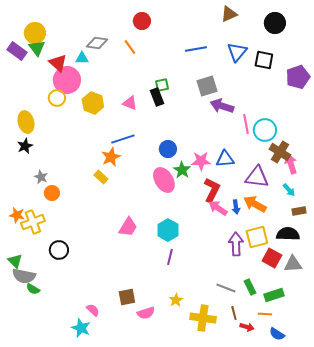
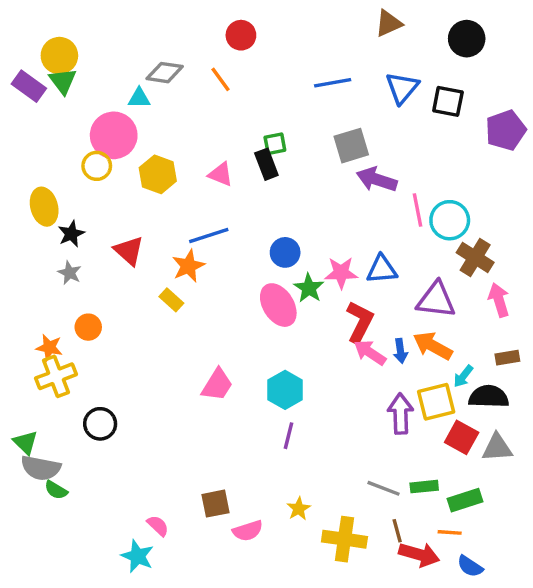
red triangle: (58, 63) -> (129, 251), moved
black star: (25, 146) -> (71, 234), moved
pink arrow: (291, 164) -> (499, 300), moved
gray star: (41, 177) -> (70, 273), moved
cyan arrow: (289, 190) -> (463, 376), moved, turned 80
orange star: (17, 215) -> (49, 347), moved
green rectangle: (250, 287) -> (424, 487), turned -70
red arrow: (247, 327) -> (419, 554), size x1.6

